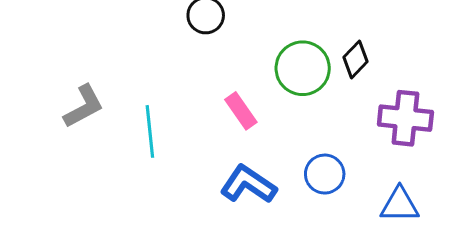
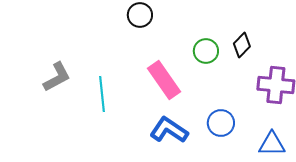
green circle: (303, 68) -> (206, 51), size x0.7
pink rectangle: (241, 111) -> (164, 80), size x1.5

